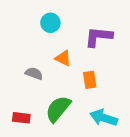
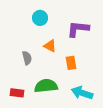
gray semicircle: (34, 73) -> (27, 58), turned 56
green semicircle: (58, 109) -> (46, 86), turned 45

